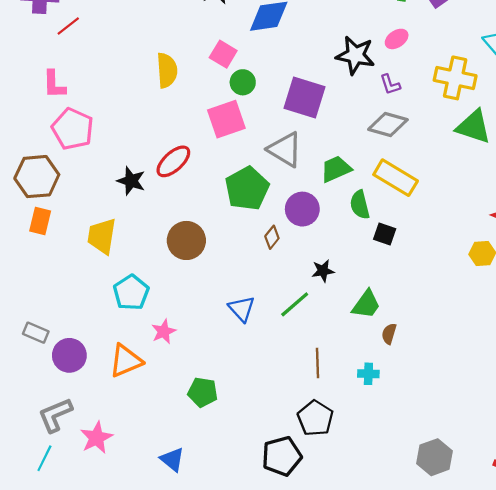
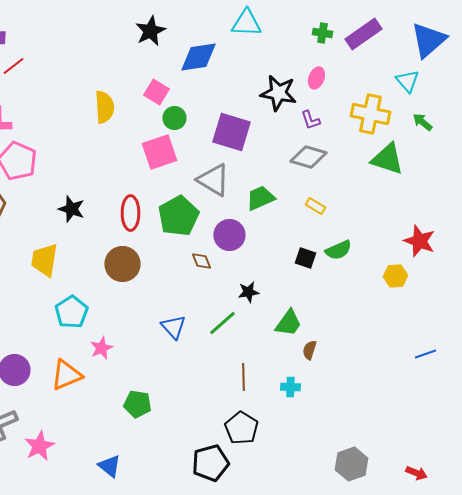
pink ellipse: (397, 39) -> (316, 78), turned -35
red ellipse: (173, 161) -> (130, 213), moved, turned -48
yellow rectangle: (396, 178) -> (315, 206), size x0.5
green semicircle: (360, 205) -> (338, 250), moved, turned -100
brown diamond: (272, 237) -> (201, 261), turned -60

